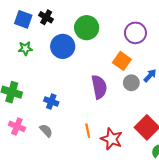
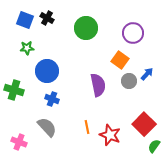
blue circle: (63, 46) -> (47, 71), moved
pink cross: (17, 126) -> (19, 142), moved
gray semicircle: (46, 131) -> (47, 127), size x1.5

